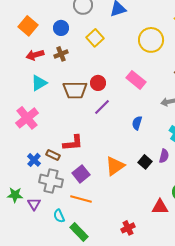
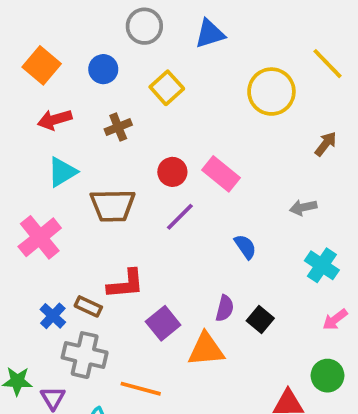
brown cross: (61, 54) -> (118, 127), moved
pink rectangle: (136, 80) -> (221, 174), moved
brown trapezoid: (75, 90) -> (113, 206), moved
blue semicircle: (137, 123) -> (245, 247), turned 128
purple semicircle: (164, 156) -> (225, 308), moved
orange triangle: (115, 166) -> (206, 349), moved, turned 30
purple square: (81, 174) -> (163, 323), moved

